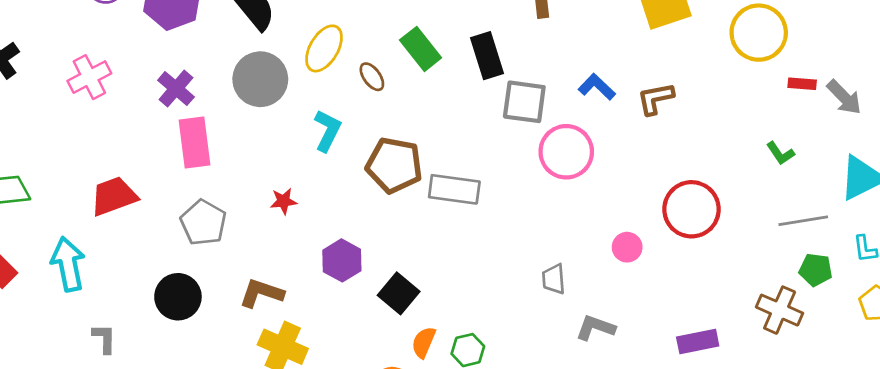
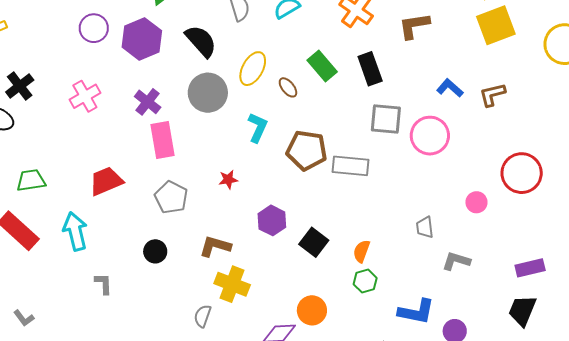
gray square: (524, 102) -> (386, 119), moved
black circle: (178, 297) -> (155, 251), size x0.7
orange semicircle: (424, 342) -> (362, 251), moved

